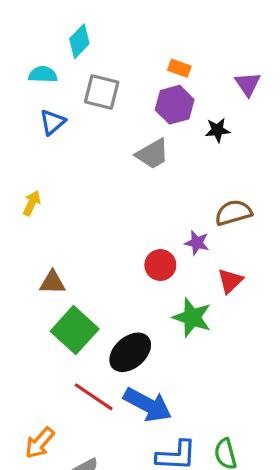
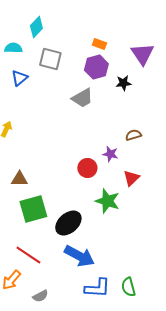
purple triangle: (248, 84) -> (142, 54), size x1.4
brown semicircle: (233, 213) -> (133, 135), size x0.7
green square: (75, 330) -> (33, 209), turned 32
red line: (94, 397) -> (28, 255), moved

